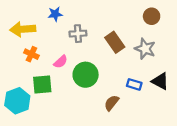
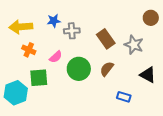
blue star: (55, 14) -> (54, 21), moved
brown circle: (152, 16) -> (151, 18), moved
blue rectangle: (134, 84) -> (124, 97), moved
brown semicircle: (112, 103) -> (107, 69), moved

